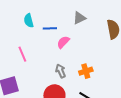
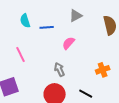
pink semicircle: (63, 42) -> (68, 43), moved
orange cross: (86, 71) -> (103, 70), moved

